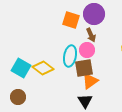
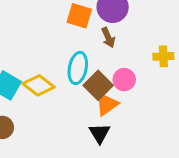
pink circle: (87, 50) -> (124, 80), moved
brown square: (84, 68) -> (98, 85), turned -36

